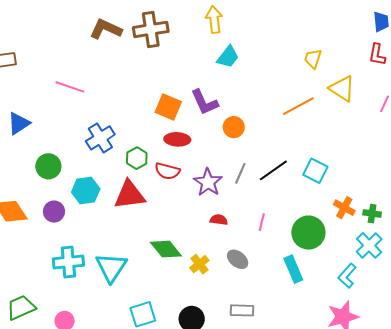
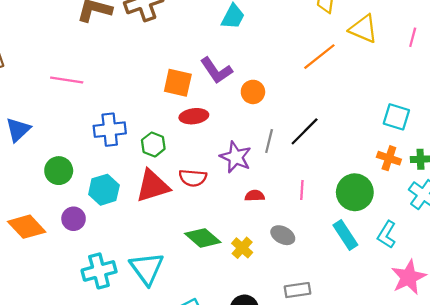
blue cross: (100, 138) -> (110, 130), turned 36
red semicircle: (167, 171) -> (193, 178), moved
cyan square: (315, 171) -> (396, 117), moved
cyan L-shape: (347, 276) -> (387, 235), moved

